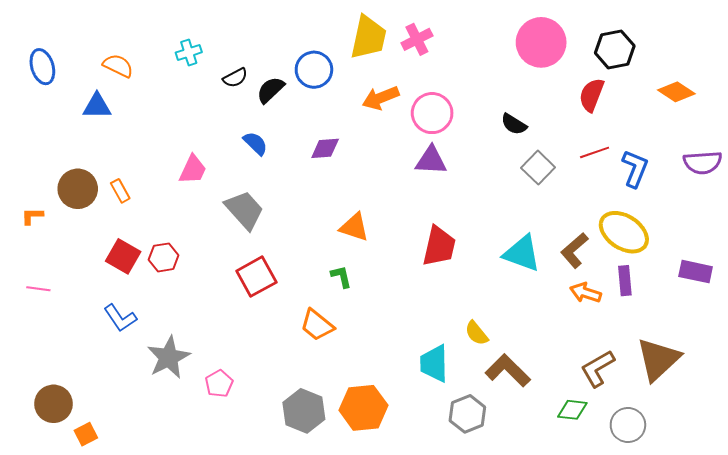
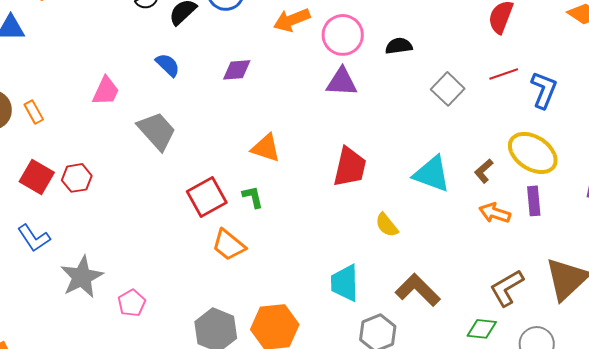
black semicircle: (514, 124) -> (399, 46), moved, turned 140
brown L-shape: (574, 250) -> (484, 171), size x0.7
red square: (256, 277) -> (207, 197), moved
yellow semicircle: (476, 333) -> (387, 225), moved

